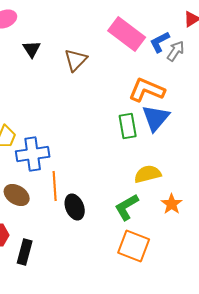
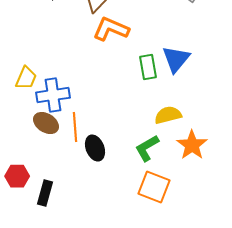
orange L-shape: (147, 90) -> (111, 29), moved
brown ellipse: (17, 195) -> (46, 123), moved
orange star: (172, 204) -> (192, 145), size x1.4

